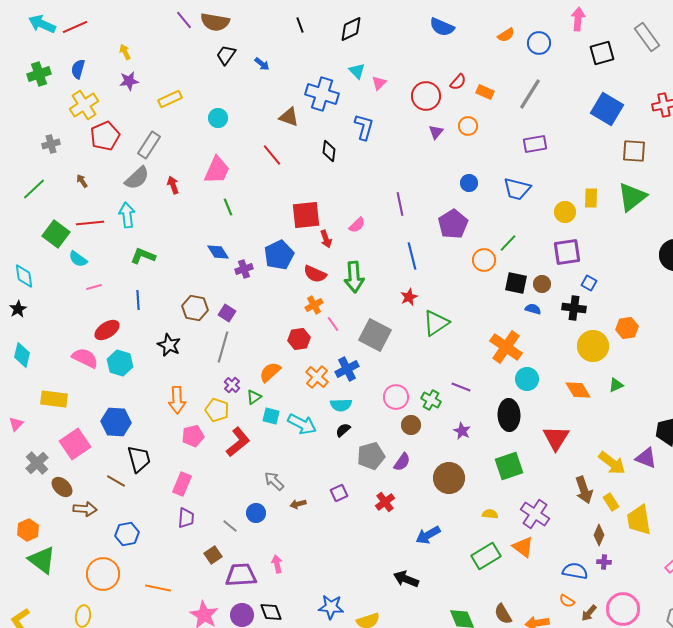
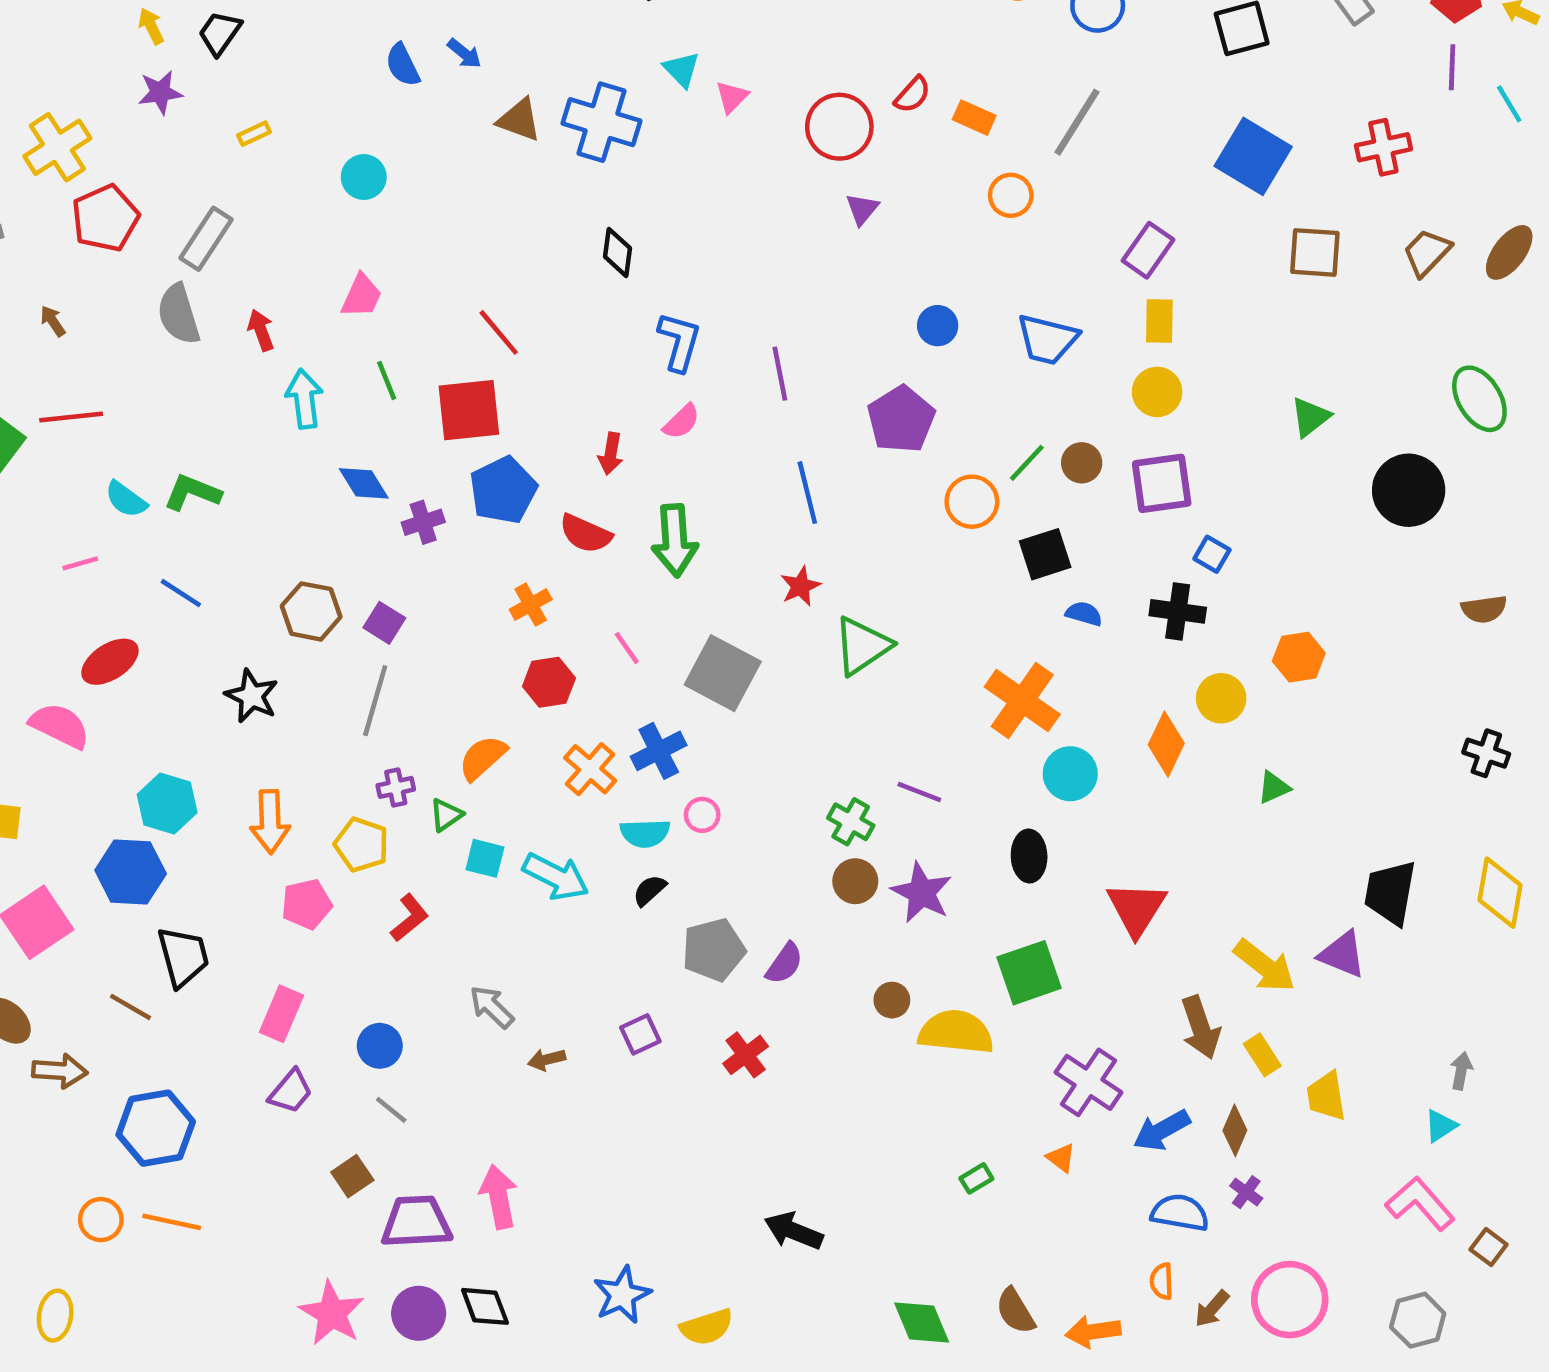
black trapezoid: (226, 55) -> (220, 33), moved
blue semicircle: (78, 69) -> (403, 65), moved, turned -42
yellow rectangle: (170, 99) -> (254, 134), size x0.6
brown triangle: (289, 117) -> (519, 120), moved
orange circle: (468, 126) -> (1011, 195), moved
blue L-shape: (364, 127) -> (679, 342), moved
purple rectangle: (535, 144) -> (1148, 250), moved, turned -45
red line: (272, 155) -> (499, 332), moved
pink trapezoid: (217, 170) -> (361, 296), size x0.7
gray semicircle: (137, 178) -> (179, 314), turned 116
green triangle: (632, 197) -> (1310, 417), moved, size x0.6
yellow rectangle: (591, 198) -> (1159, 321), moved
cyan arrow: (127, 215) -> (304, 399), moved
red square: (306, 215) -> (469, 410), moved
red arrow: (326, 239) -> (611, 454), turned 30
cyan semicircle: (78, 259) -> (126, 499), moved
black square: (516, 283) -> (1045, 554), turned -30
brown circle: (542, 284) -> (1082, 463), moved
blue line: (138, 300) -> (181, 593), turned -54
orange cross: (314, 305) -> (531, 605), moved
yellow circle: (593, 346) -> (1221, 698), size x0.7
cyan hexagon: (120, 363) -> (167, 803), moved
purple cross: (232, 385) -> (396, 787), turned 35
orange diamond: (578, 390) -> (1166, 744), moved, turned 56
pink circle: (396, 397) -> (702, 815), moved, size x0.6
black ellipse: (509, 415) -> (1029, 856), size x0.7
brown circle: (411, 425) -> (855, 881), moved
purple star: (462, 431) -> (922, 893), size x1.5
red L-shape: (238, 442) -> (409, 918), size x0.7
brown circle: (449, 478) -> (892, 1000), size x0.5
blue circle: (256, 513) -> (380, 1046), moved
yellow semicircle: (490, 514) -> (956, 1032), moved, size x2.0
purple trapezoid: (186, 518) -> (291, 1092), turned 35
yellow trapezoid: (639, 520) -> (1326, 1096), size x0.7
blue hexagon: (127, 534) -> (156, 1128), size x1.4
blue arrow: (428, 535) -> (1162, 1130), moved
orange triangle: (523, 547) -> (1061, 1158), size x0.6
green rectangle: (486, 556) -> (976, 1178), size x0.5
purple cross: (604, 562) -> (1246, 1192), turned 32
pink arrow: (277, 564) -> (499, 1197), size x1.5
orange circle: (103, 574) -> (101, 1220), size x0.6
orange line: (158, 588) -> (172, 1222), moved
orange semicircle: (567, 601) -> (1162, 1281), turned 56
blue star: (331, 607) -> (622, 1295), turned -30

